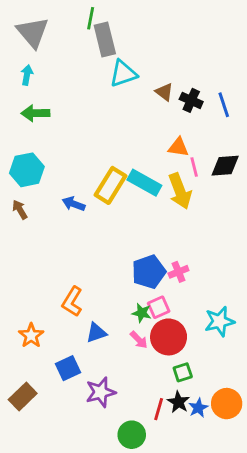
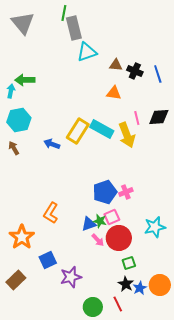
cyan arrow: (27, 75) -> (11, 91), moved
brown triangle: (164, 92) -> (116, 65), turned -32
orange triangle: (178, 147) -> (114, 93), moved
blue triangle: (96, 333) -> (89, 224), moved
orange star: (31, 336) -> (22, 237), size x1.4
red line: (159, 409) -> (118, 304), moved, turned -42

